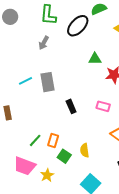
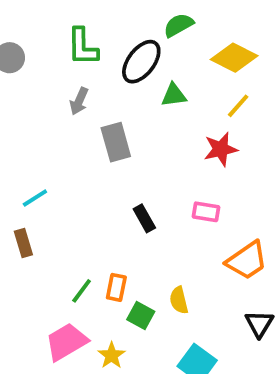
green triangle: (95, 59) -> (174, 95), moved
cyan line: (25, 81) -> (35, 198), moved
gray rectangle: (47, 82) -> (116, 142), moved
pink trapezoid: (25, 166) -> (66, 342), turned 135

